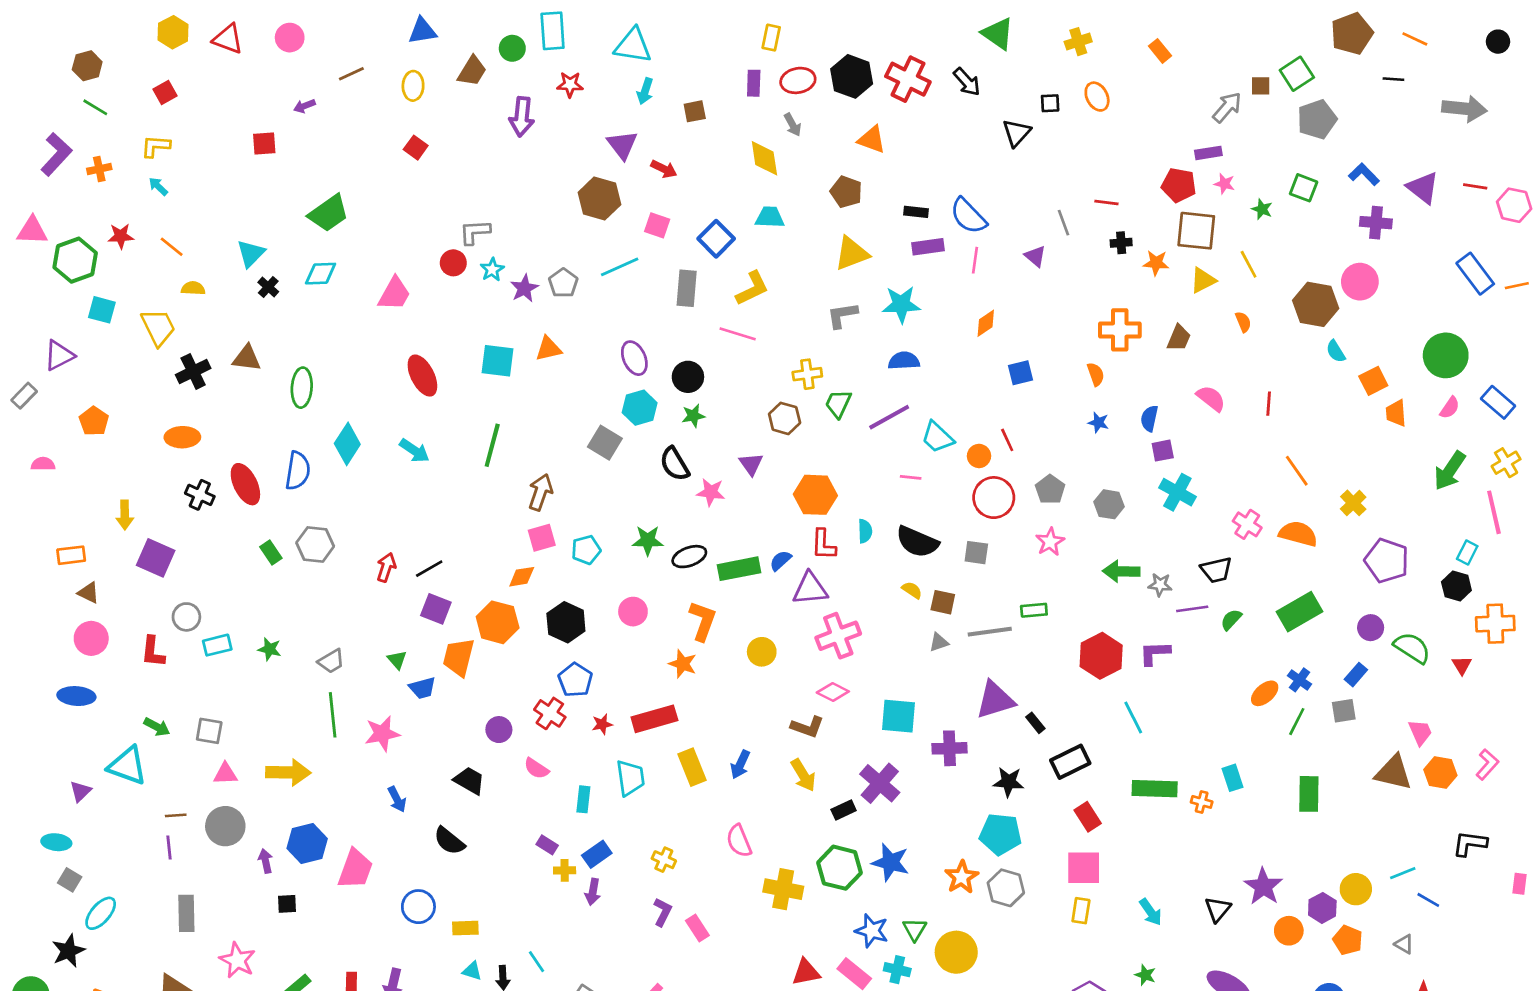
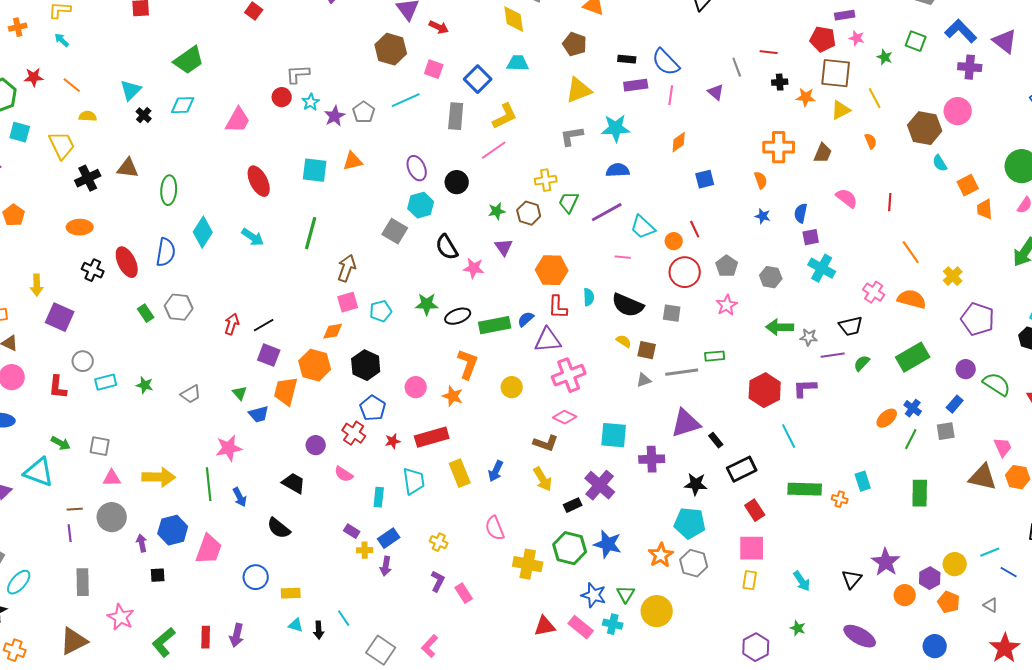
blue L-shape: (1364, 174) -> (961, 31), size x1.4
pink line: (738, 334) -> (494, 150), turned -52
green star: (693, 416) -> (497, 211), moved
pink circle: (633, 612) -> (416, 387), moved
green line: (333, 715) -> (209, 484), moved

